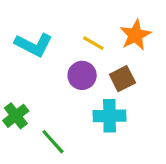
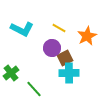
orange star: (135, 35) -> (87, 36), moved
brown square: (122, 79) -> (65, 58), moved

